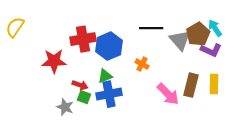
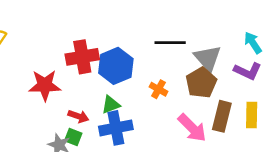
brown pentagon: (198, 34) -> (201, 83), moved
green square: (84, 97) -> (73, 137), moved

